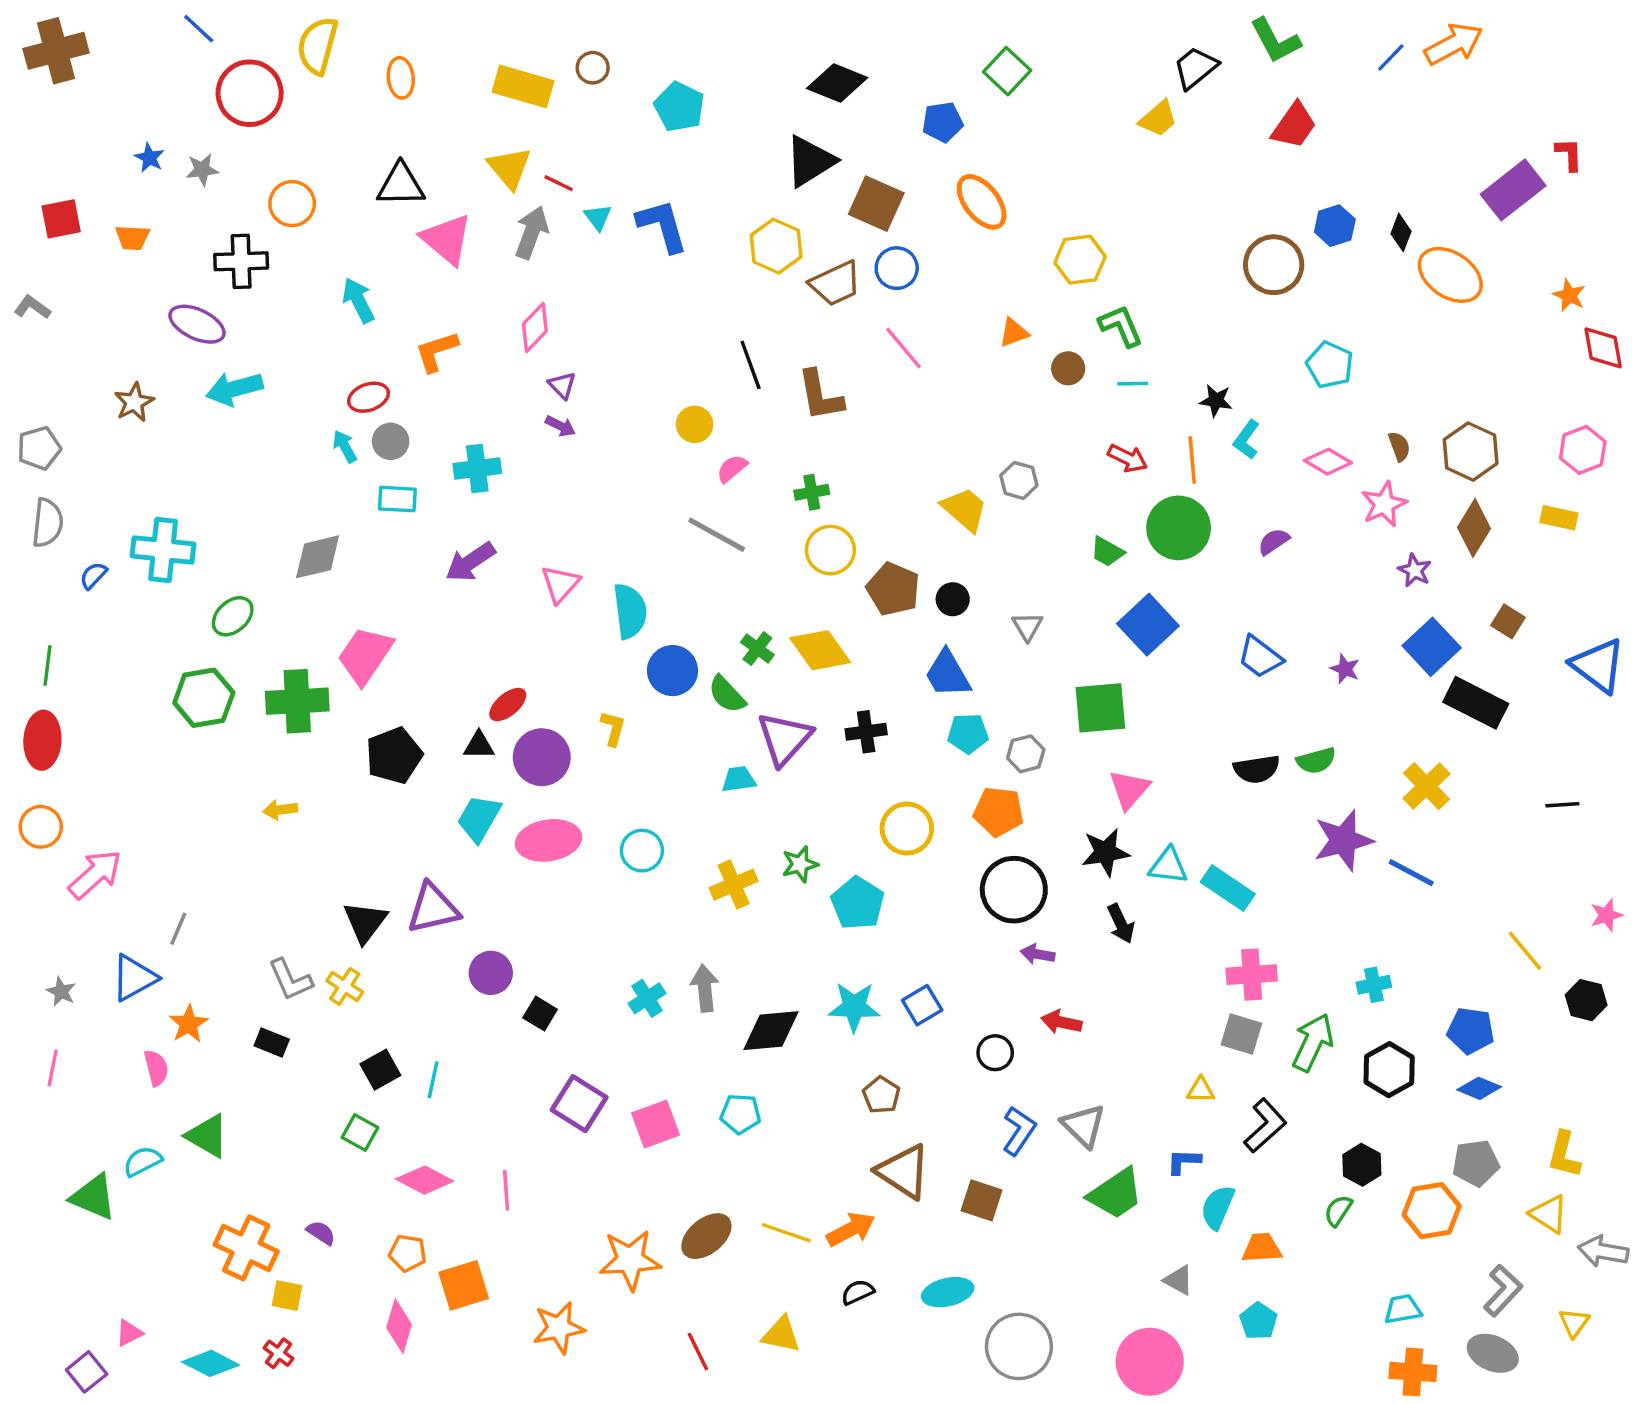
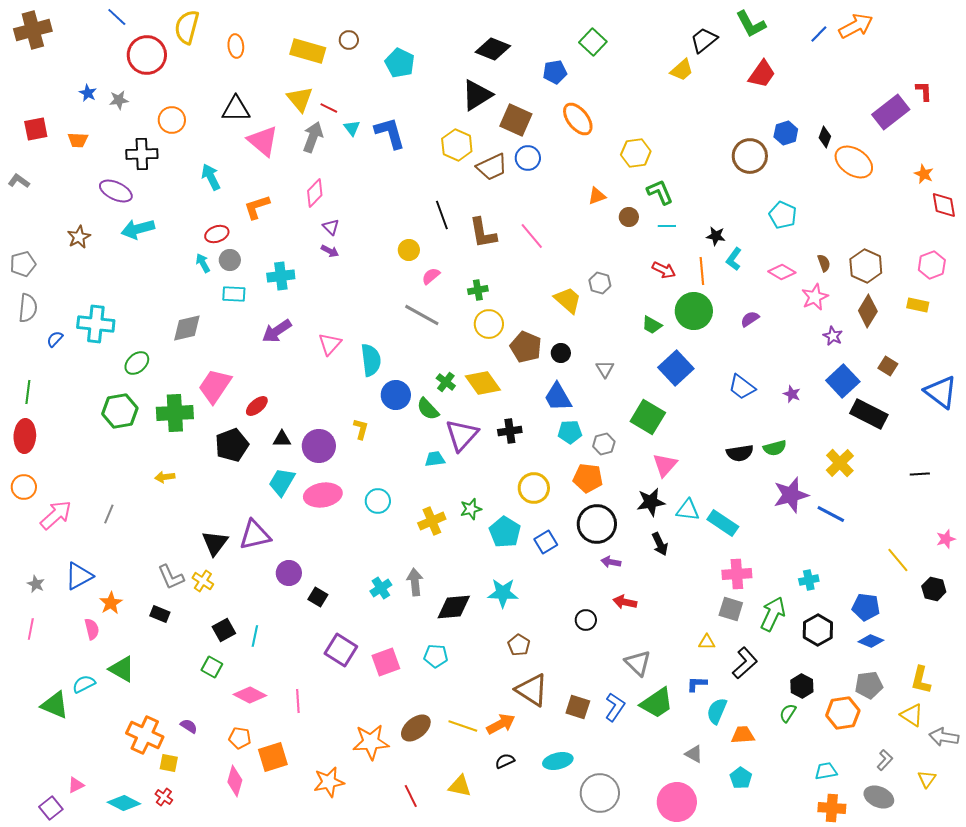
pink line: (903, 348) -> (532, 236), moved
red ellipse: (508, 705) -> (257, 406), moved
green square: (1100, 708) -> (648, 417), turned 36
gray line: (178, 929) -> (109, 514), moved
blue square: (922, 1005) -> (546, 542), moved
blue L-shape: (1019, 1131) -> (615, 707), moved
gray L-shape: (1503, 1290) -> (885, 760), size x0.7

